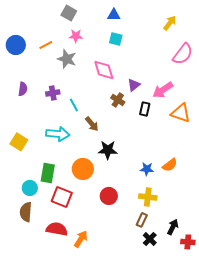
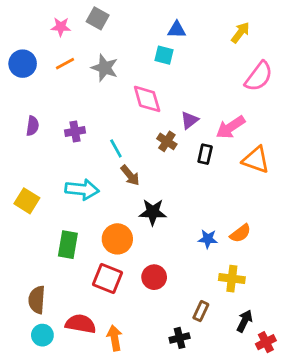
blue triangle: (114, 15) -> (177, 30), moved
pink star: (76, 36) -> (61, 27), moved
gray star: (67, 59) -> (105, 68), moved
cyan line: (74, 105) -> (116, 148), moved
cyan circle: (30, 188) -> (42, 335), moved
red square: (62, 197) -> (107, 279), moved
yellow cross: (148, 197) -> (232, 279), moved
orange arrow: (81, 239) -> (115, 338), turned -42
black cross: (150, 239) -> (180, 338), moved, turned 32
red cross: (188, 242) -> (266, 342), turned -32

